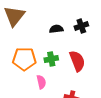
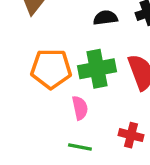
green cross: (51, 59) -> (97, 69), size x1.5

